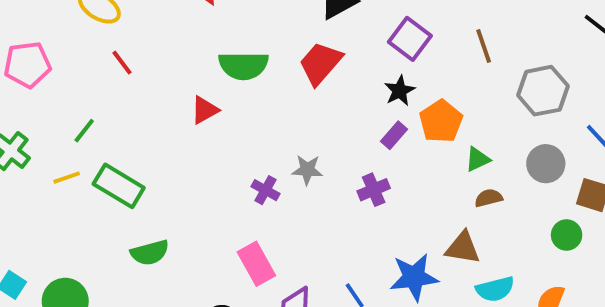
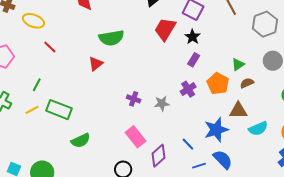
red trapezoid: (320, 63) -> (165, 29), moved
orange pentagon: (441, 121) -> (218, 84), moved
gray star: (307, 170) -> (162, 103), moved

